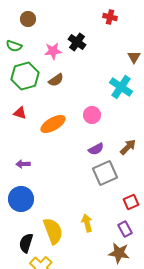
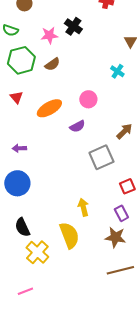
cyan cross: (121, 87) -> (117, 71), size x0.6
red triangle: (20, 113) -> (16, 97), turned 32
purple semicircle: (96, 149) -> (77, 126), moved
yellow semicircle: (53, 231) -> (69, 235), moved
black semicircle: (26, 243) -> (22, 227), turned -42

